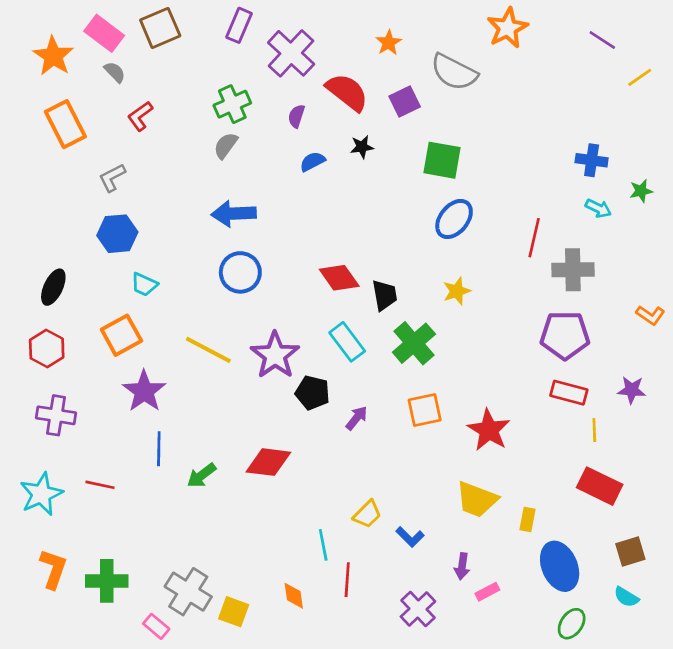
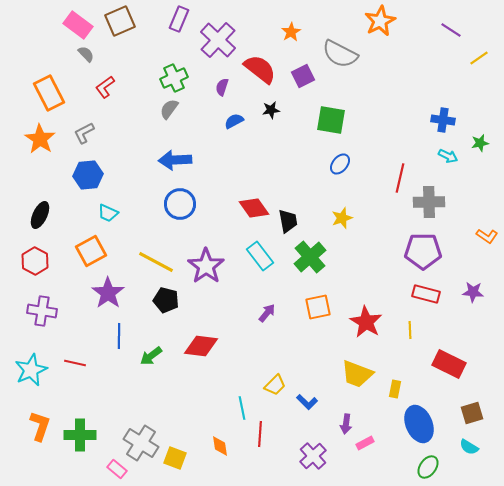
orange star: (53, 56) -> (40, 139), moved
blue ellipse: (454, 219) -> (340, 164), size x0.7
black pentagon: (312, 393) -> (166, 300), moved
yellow line: (594, 430) -> (410, 330), moved

